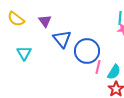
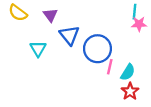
cyan triangle: (24, 53) -> (38, 49), moved

